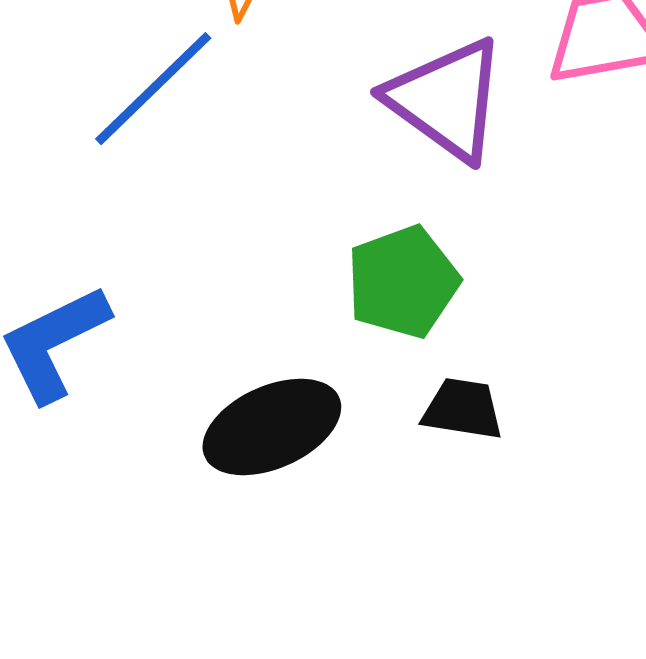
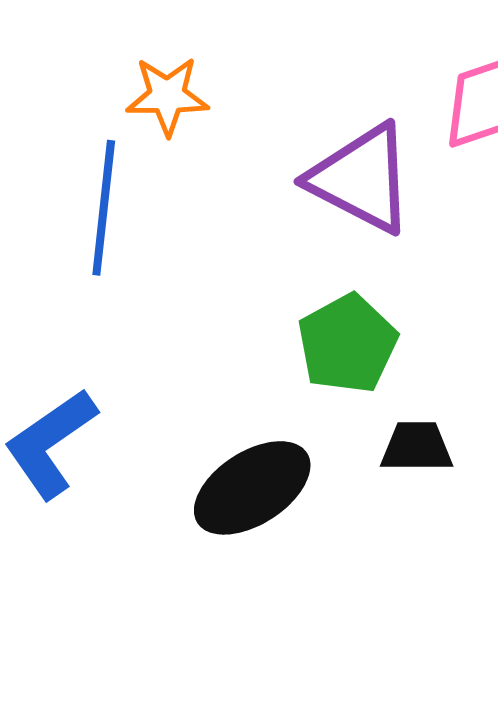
blue line: (153, 89) -> (104, 208), turned -31

